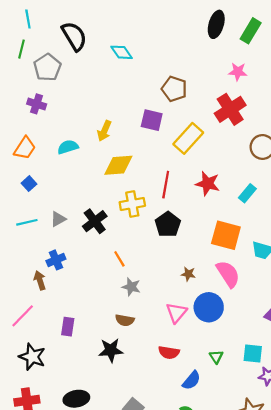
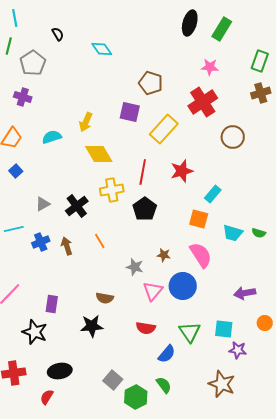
black semicircle: (74, 36) -> (58, 34), size x0.5
yellow diamond: (118, 165) -> (99, 154), turned 64
red star: (208, 184) -> (182, 171), turned -30
cyan rectangle: (247, 193) -> (213, 194), moved
cyan line: (27, 222) -> (14, 229), moved
orange square: (226, 235) -> (199, 219), size x0.7
brown arrow: (40, 280) -> (67, 246), moved
gray star: (131, 287) -> (135, 267), moved
black star: (32, 357) -> (35, 332), moved
green triangle: (216, 357) -> (190, 332), size x1.6

